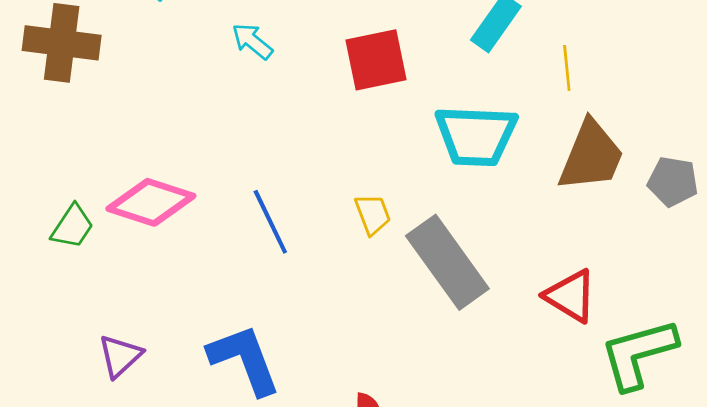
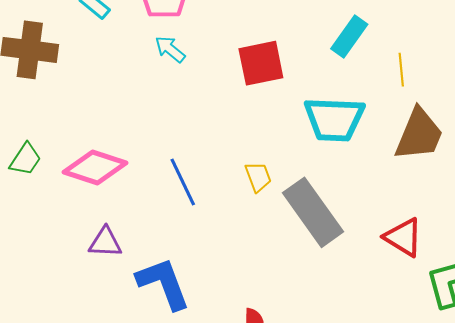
green trapezoid: (72, 227) -> (25, 159), moved
purple triangle: (120, 356) -> (105, 242), moved, turned 45

